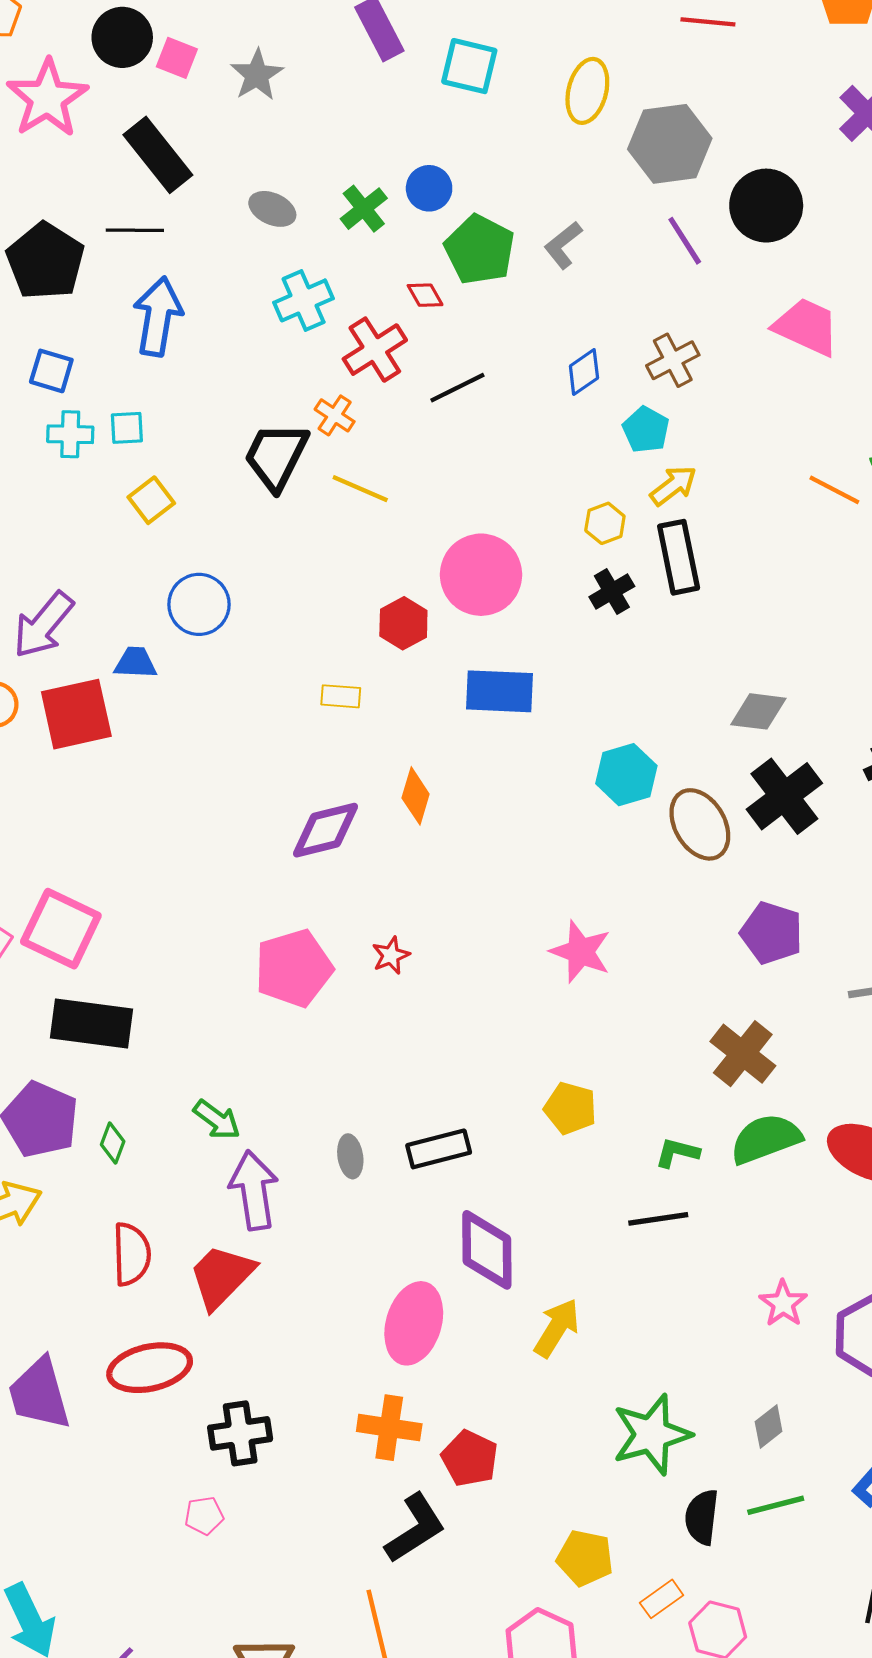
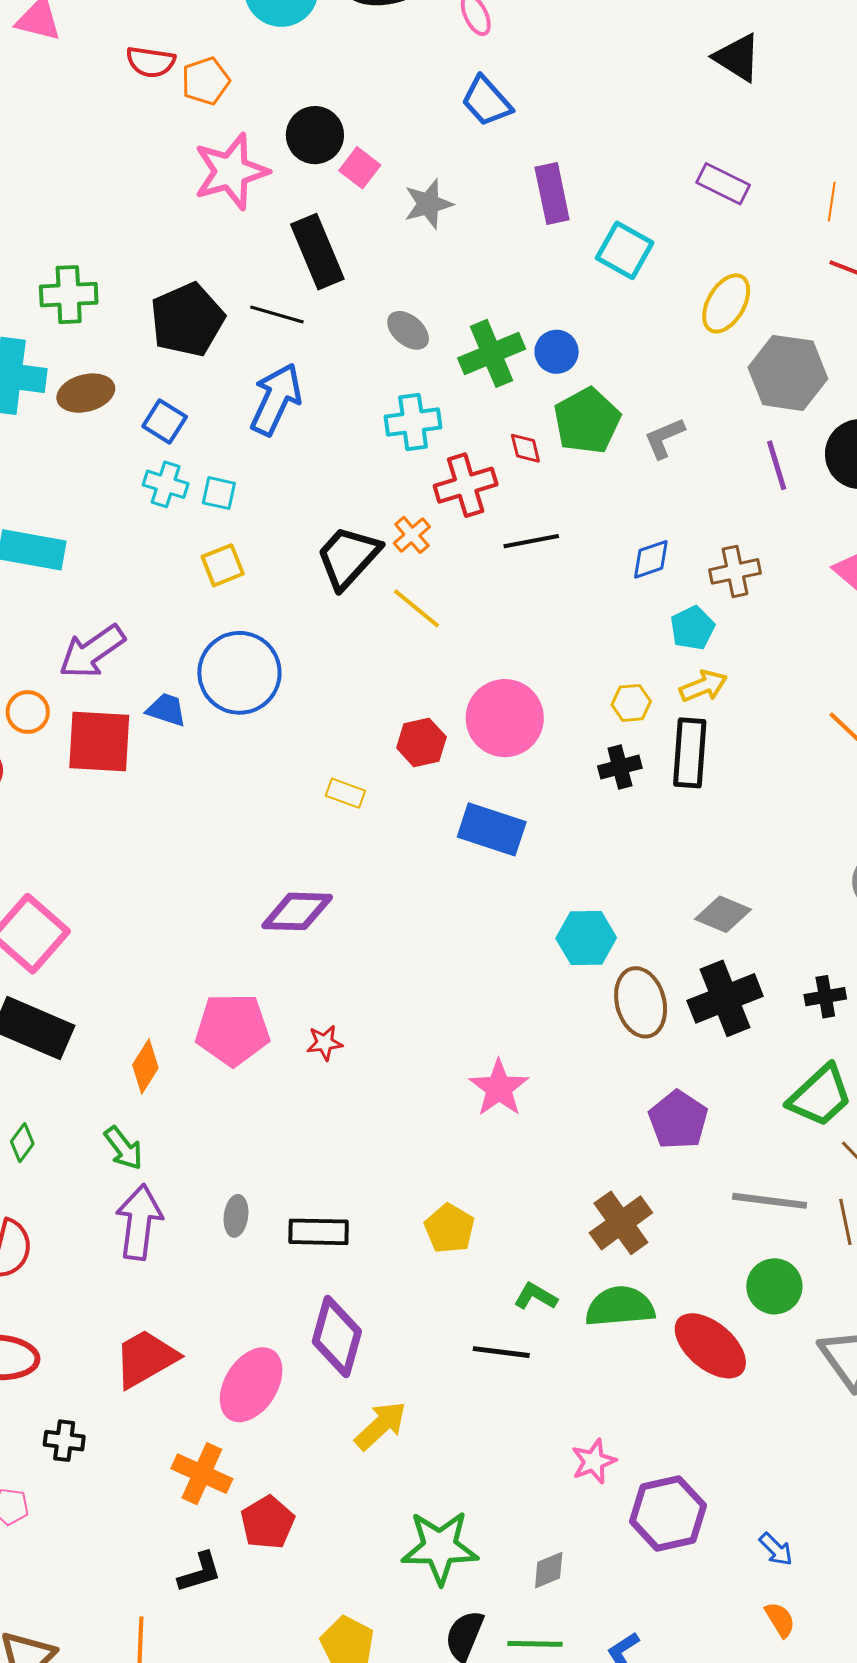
green cross: (364, 209) -> (492, 353), size x1.4
blue circle: (199, 604) -> (239, 673), size x1.4
orange diamond: (416, 796) -> (145, 1066), moved
red trapezoid: (222, 1276) -> (146, 1358), moved
black cross: (240, 1433) -> (64, 1441), size x0.7
black L-shape: (415, 1528) -> (200, 1572), size x0.7

